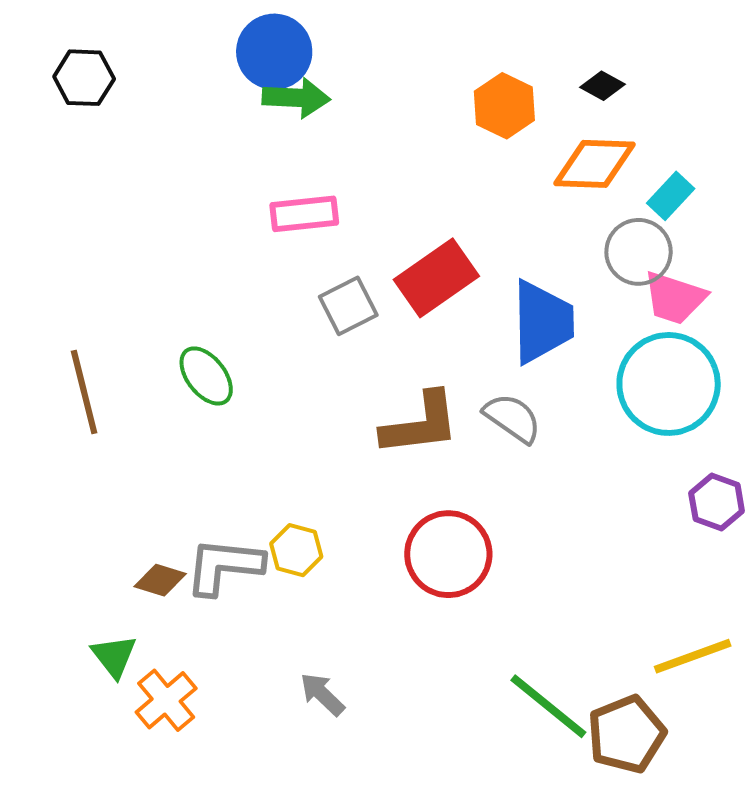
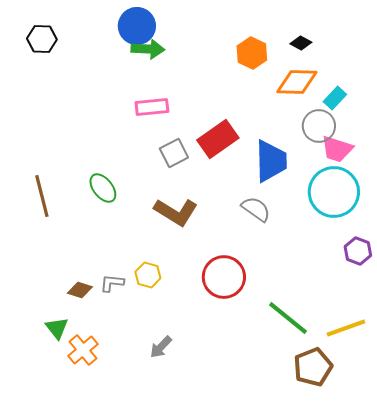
brown L-shape: (420, 424) -> (176, 212), moved, turned 39
gray L-shape: (224, 566) -> (112, 283), size x0.6
gray arrow: (322, 694) -> (161, 347), turned -90
green line: (548, 706) -> (288, 318), moved

